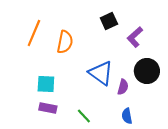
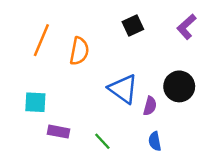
purple L-shape: (135, 37) -> (187, 27), moved
cyan square: (46, 84) -> (35, 102), moved

